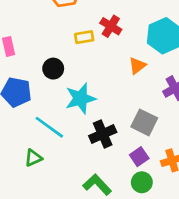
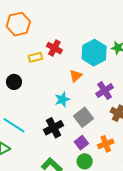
cyan star: (81, 98) -> (62, 99), moved, size x0.7
gray square: (144, 122) -> (84, 117), turned 30

